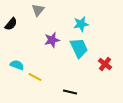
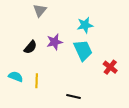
black semicircle: (11, 24) -> (30, 47), moved
cyan semicircle: (17, 65) -> (16, 77), moved
yellow line: (35, 77) -> (37, 81), turned 64

